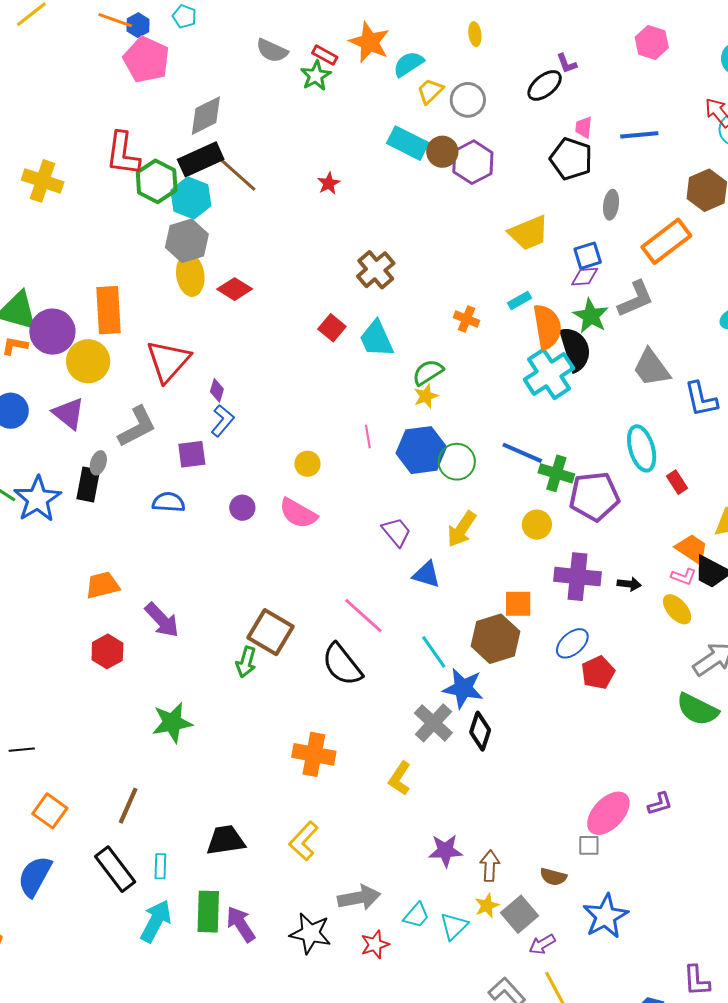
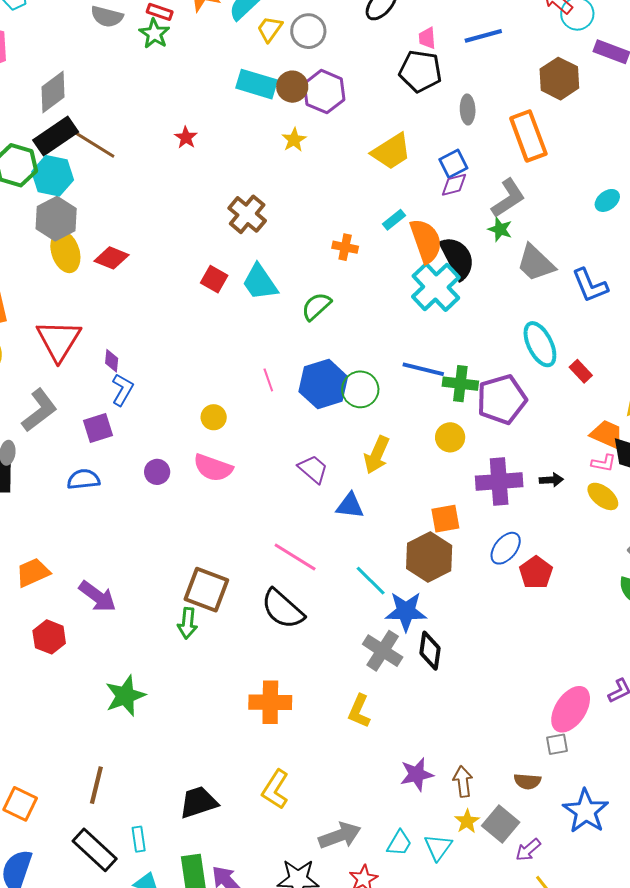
orange rectangle: (666, 241) -> (528, 136), turned -63
green star: (591, 316) -> (500, 229), moved, size x0.7
yellow star: (426, 396) -> (294, 140), moved

